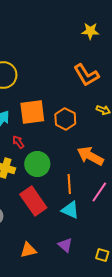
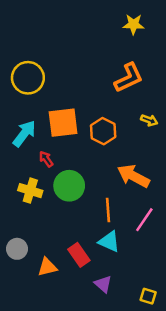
orange L-shape: (86, 75) -> (129, 78), turned -84
red rectangle: (33, 201) -> (79, 255), moved, size x0.7
orange triangle: (28, 250) -> (47, 267), moved

